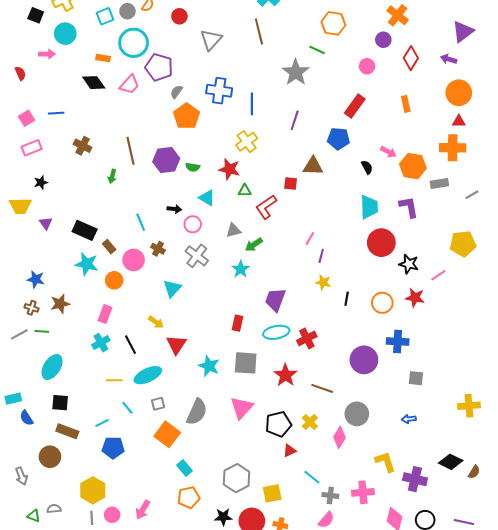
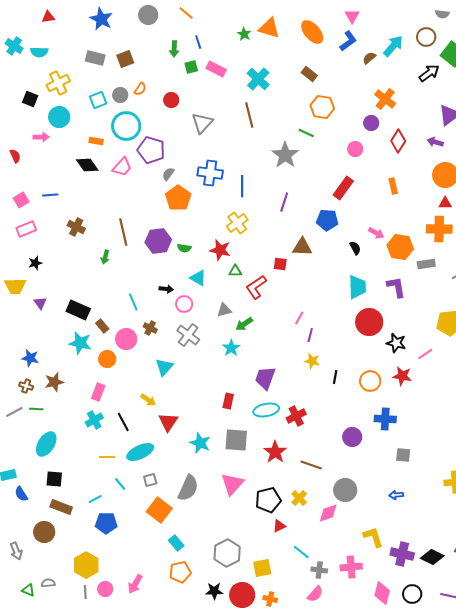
purple circle: (364, 360) -> (352, 437), size x0.7
pink diamond: (339, 437) -> (328, 513), turned 40
black diamond: (451, 462) -> (432, 557), moved

